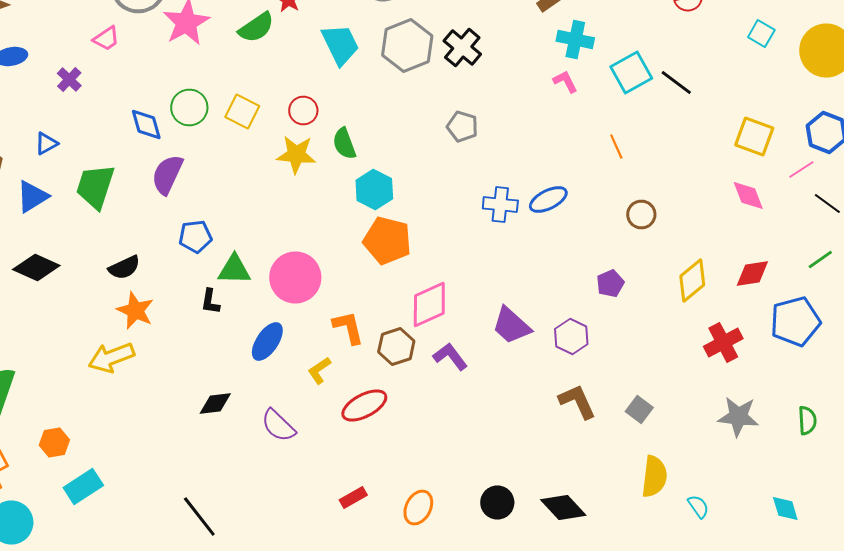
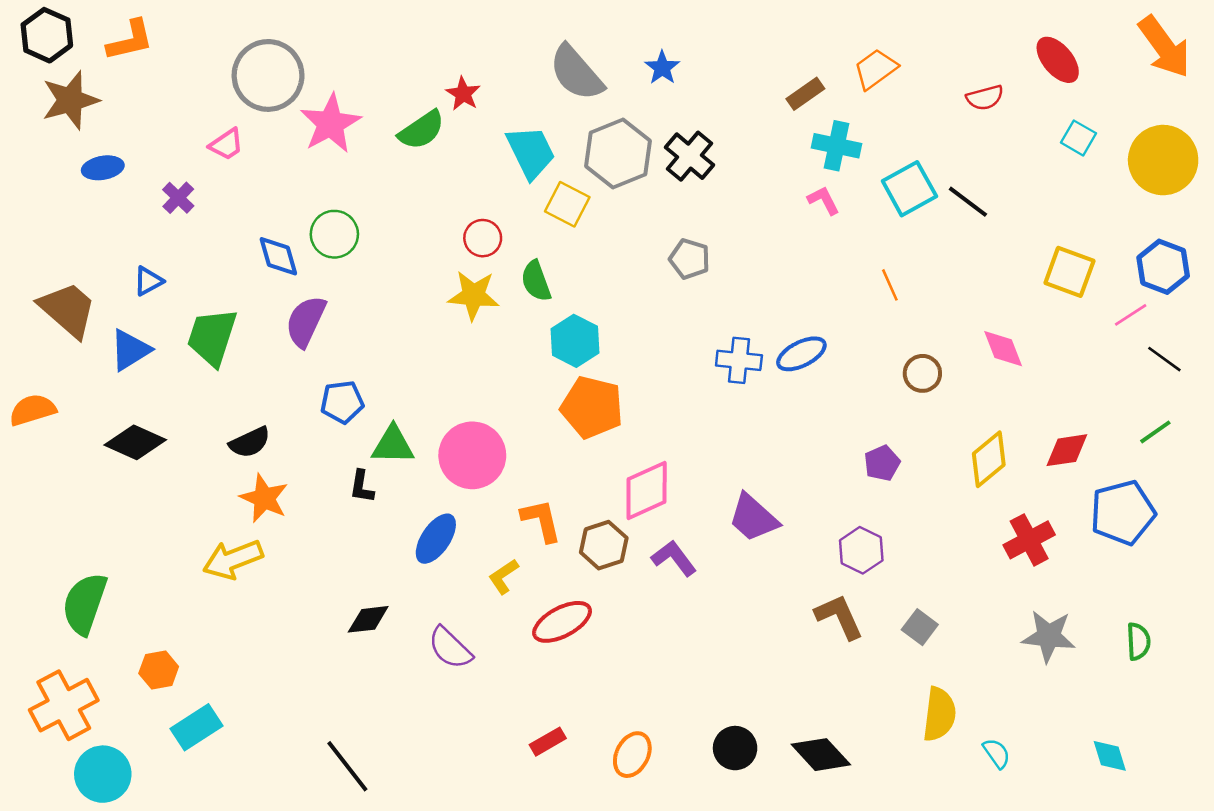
yellow square: (242, 112) -> (567, 204), moved
pink diamond: (748, 196) -> (1003, 349), moved
purple hexagon: (571, 336) -> (861, 550), moved

